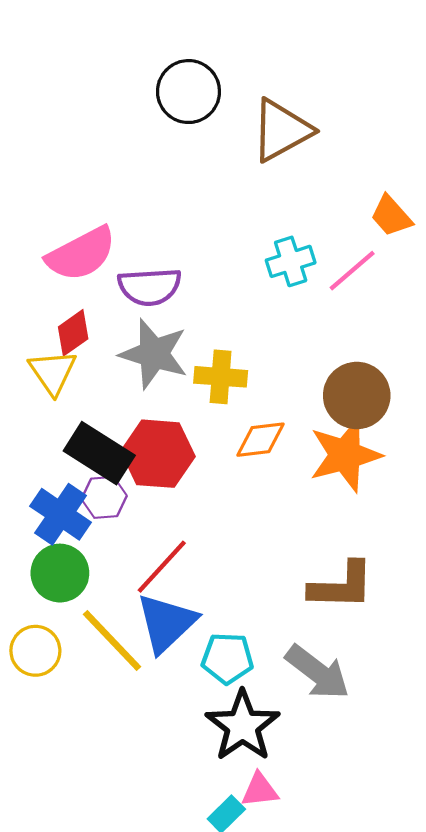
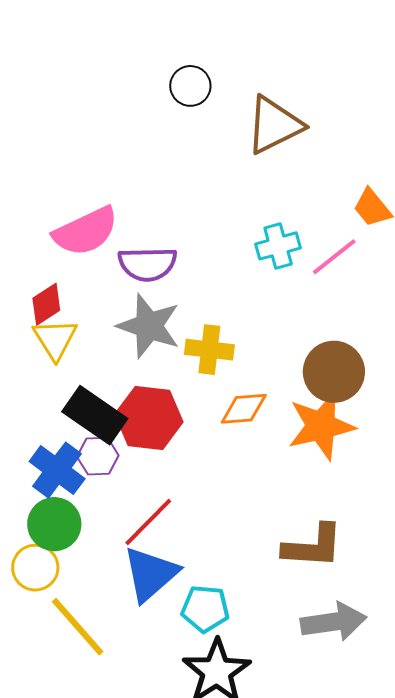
black circle: (188, 92) -> (190, 86), size x0.7
red diamond: (73, 333) -> (46, 304), moved
yellow line: (112, 641) -> (78, 627), moved
yellow circle: (35, 651) -> (35, 568), moved
gray arrow: (318, 672) -> (334, 622), moved, turned -48

